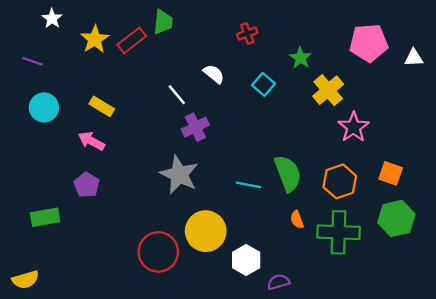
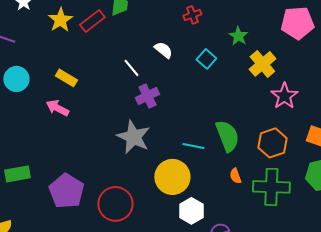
purple pentagon: (87, 185) -> (66, 191), moved, size x1.6
yellow circle: (206, 231) -> (172, 177), moved

